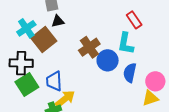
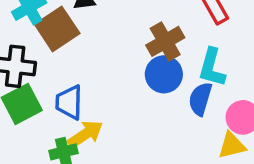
cyan L-shape: (126, 43) -> (212, 67), moved
brown cross: (89, 47) -> (165, 41), moved

